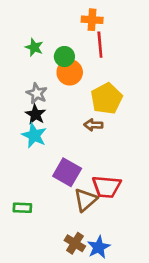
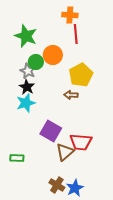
green star: (34, 47) -> (26, 36), size x1.6
green circle: (64, 57) -> (36, 62), moved
cyan star: (34, 135) -> (26, 103), turned 30

